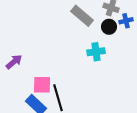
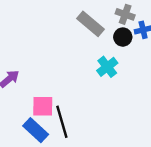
cyan cross: (96, 52) -> (107, 67), turned -30

